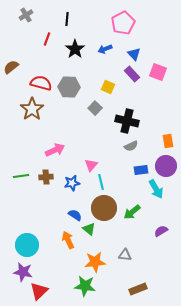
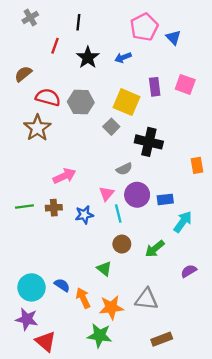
blue triangle: (134, 54) -> (173, 38), moved
brown semicircle: (11, 67) -> (23, 74), moved
purple rectangle: (132, 74) -> (155, 87), turned 35
yellow square: (108, 87) -> (127, 102), size x1.6
gray semicircle: (131, 146) -> (124, 169), moved
purple circle: (166, 166) -> (137, 195), moved
cyan arrow: (156, 189) -> (183, 222), turned -114
brown circle: (104, 208) -> (122, 244), size x0.6
blue semicircle: (75, 215) -> (62, 285), moved
orange arrow: (68, 240) -> (83, 298), moved
gray triangle: (125, 255) -> (146, 299), size x1.5
red triangle: (39, 291) -> (46, 341), turned -36

